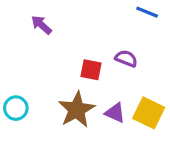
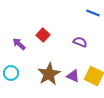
purple arrow: (41, 25) -> (19, 44), moved
red square: (91, 70) -> (43, 35), moved, turned 32

